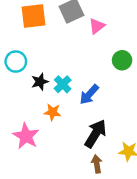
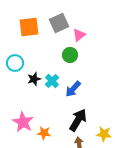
green circle: (122, 60) -> (70, 55), moved
orange star: (52, 112) -> (44, 133), moved

